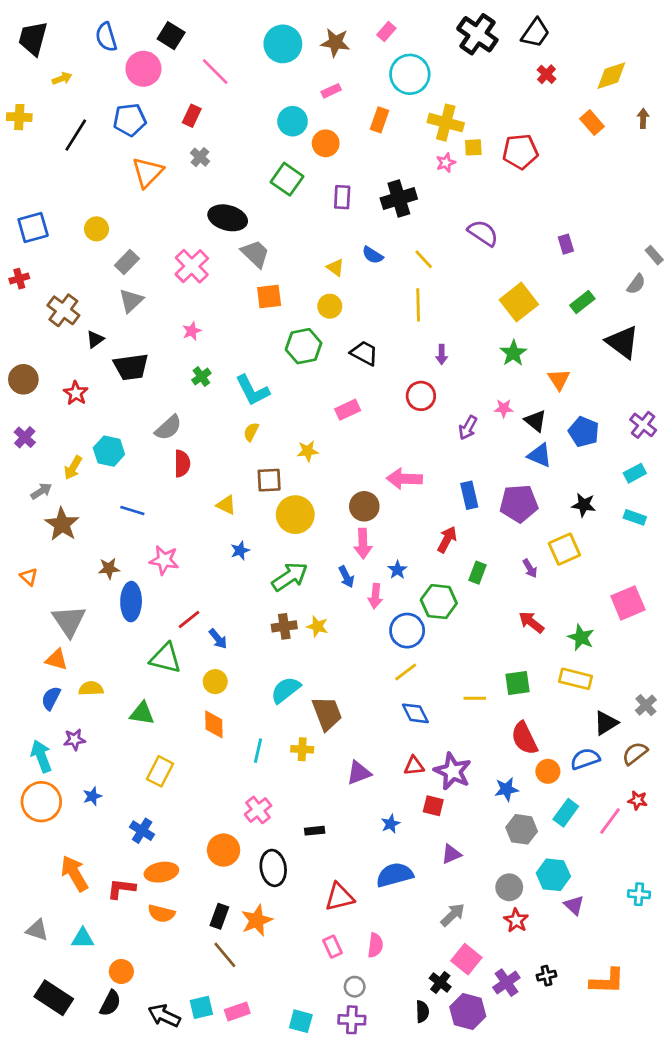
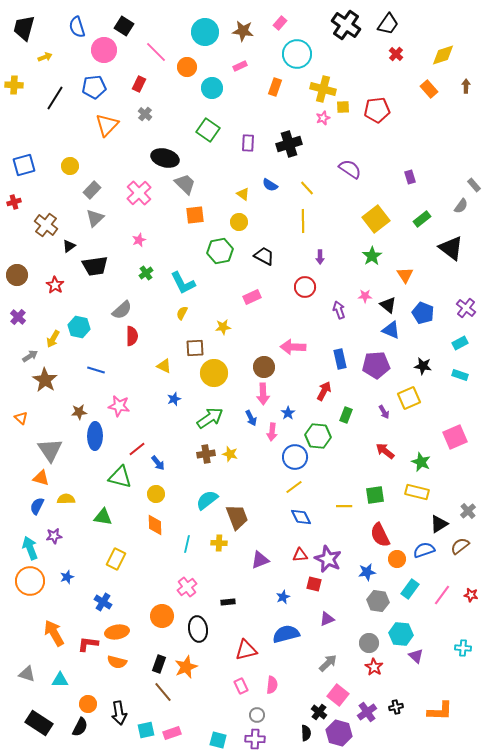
orange circle: (326, 143) -> (187, 67), moved
purple arrow: (468, 428) -> (339, 310), turned 132
red star: (638, 800) -> (471, 595), moved
black arrow: (164, 1016) -> (119, 713), moved, turned -125

